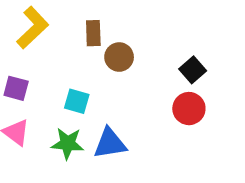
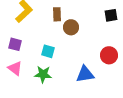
black square: (193, 70) -> (111, 15), moved, turned 32
blue triangle: (110, 143) -> (85, 74), moved

